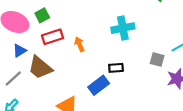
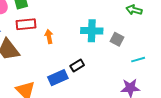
gray square: (157, 59) -> (117, 39), moved
black rectangle: (116, 68) -> (77, 66), turned -40

